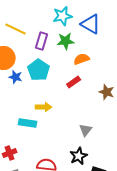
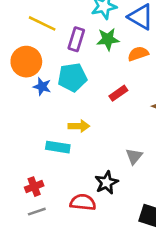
orange semicircle: (82, 59) -> (138, 54), moved
cyan pentagon: (39, 70) -> (72, 77), turned 30
black star: (79, 156) -> (107, 183), moved

